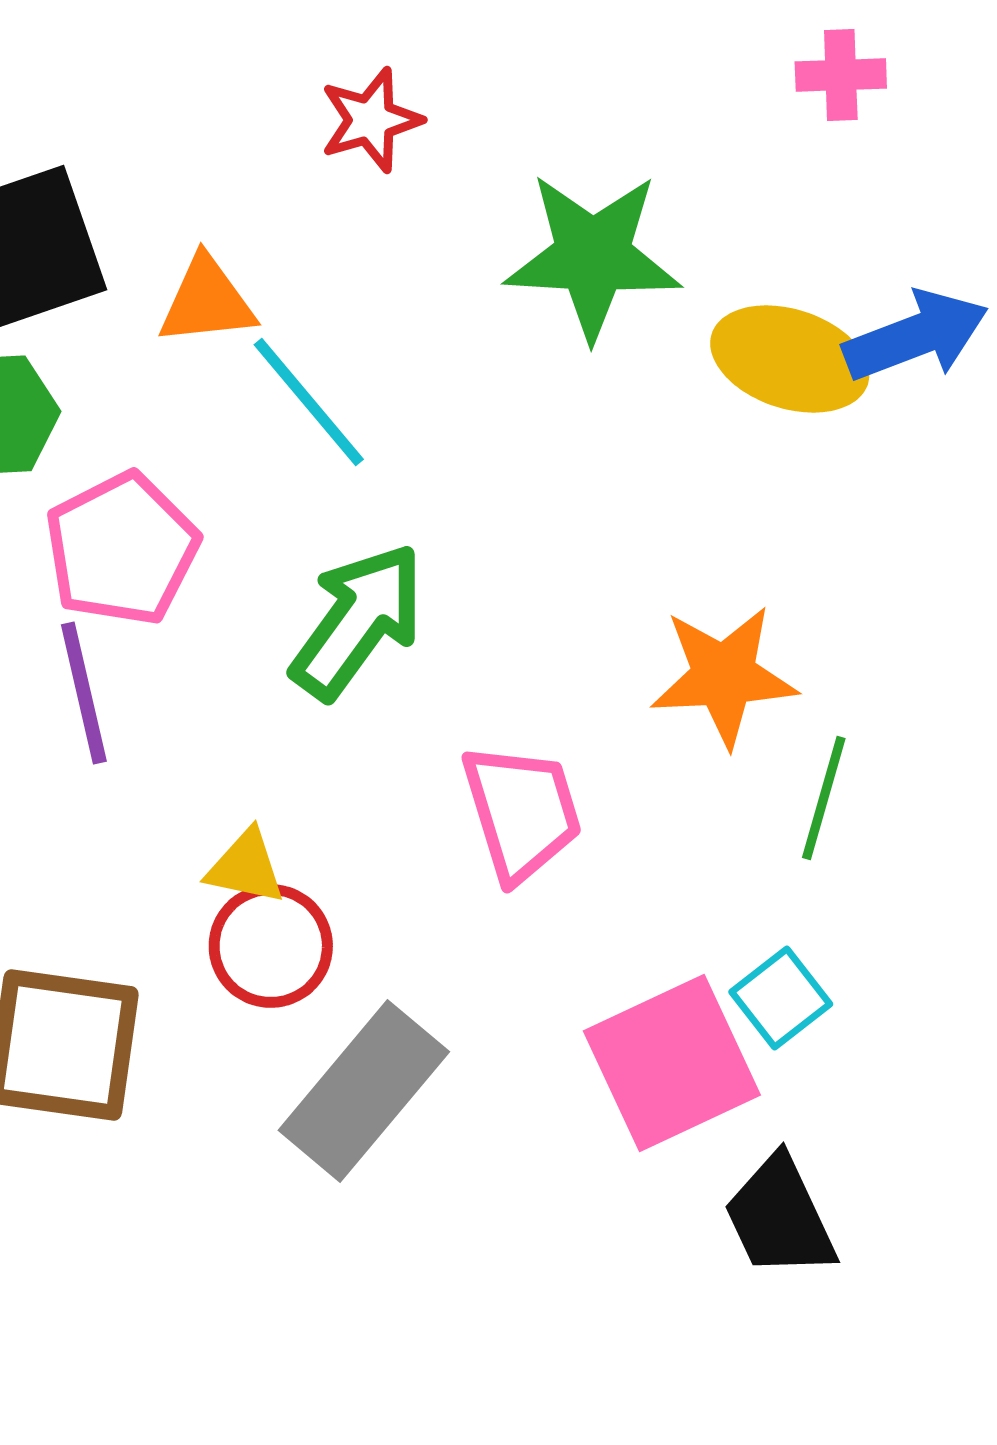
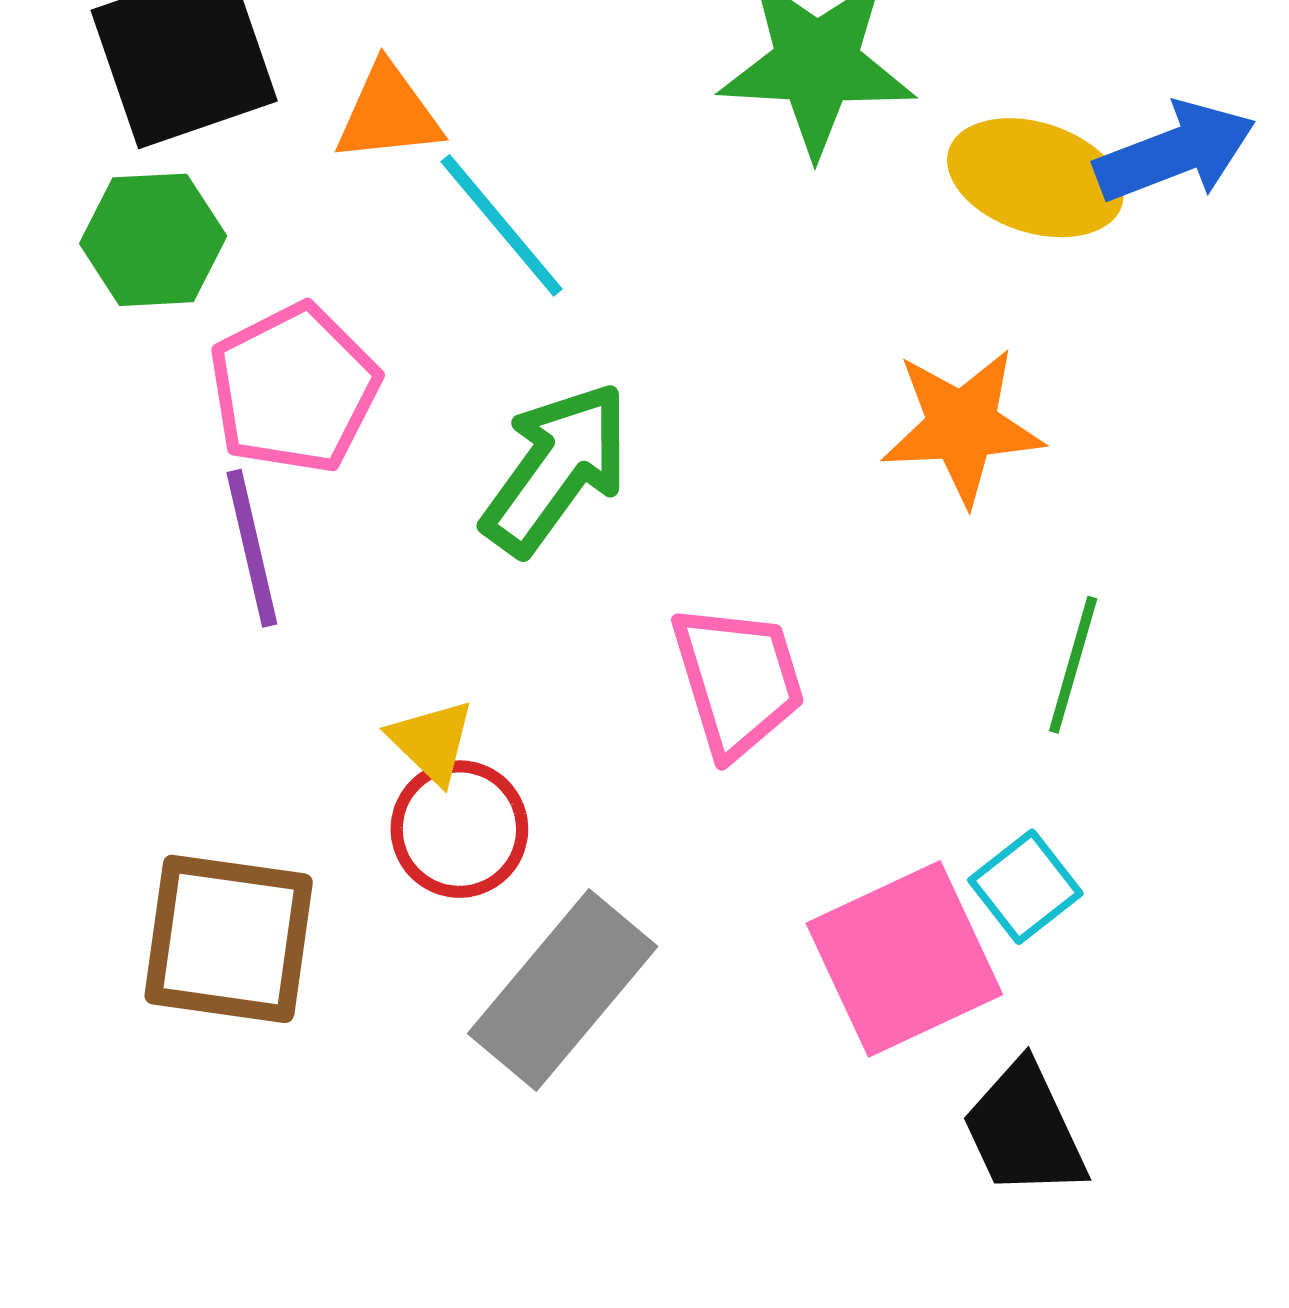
orange star: (724, 676) -> (962, 426), moved
yellow triangle: (246, 867) -> (432, 741), turned 32

